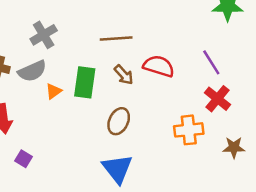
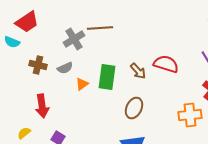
brown line: (116, 39) -> (100, 28), moved
gray semicircle: (32, 71) -> (65, 68), size x0.7

